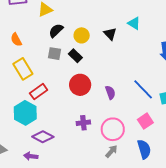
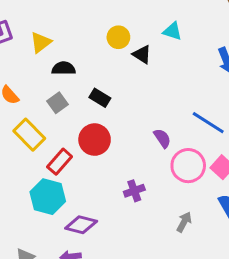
black semicircle: (56, 31) -> (64, 68), turned 56
yellow circle: (82, 35) -> (118, 37), moved
gray square: (55, 54) -> (58, 103), moved, turned -32
red circle: (80, 85) -> (95, 140), moved
pink circle: (113, 129) -> (188, 166), moved

